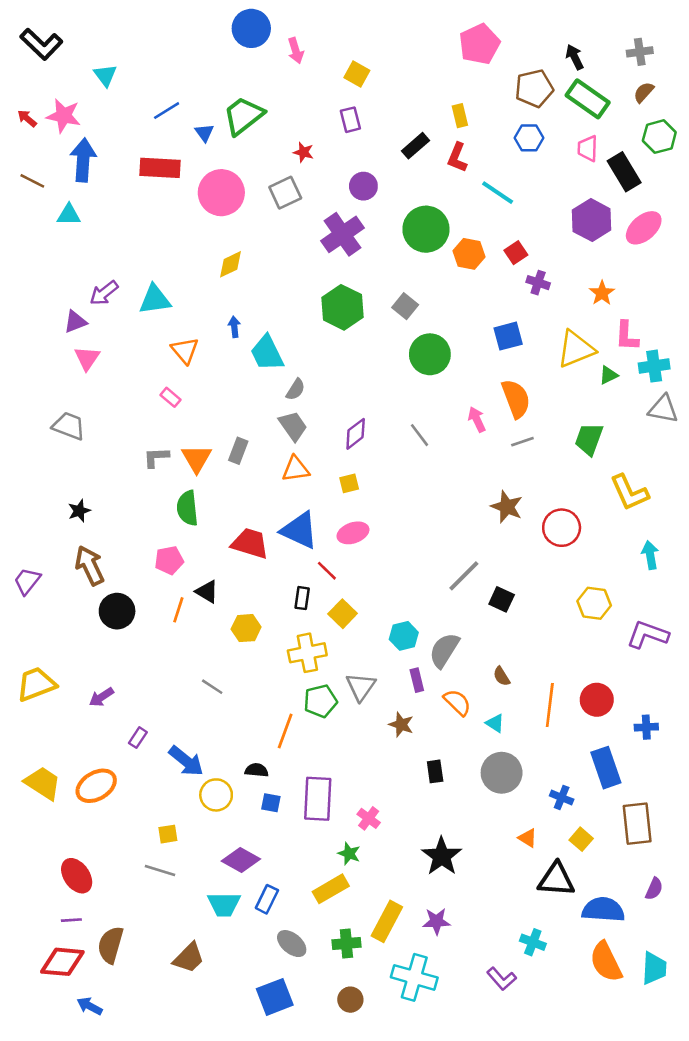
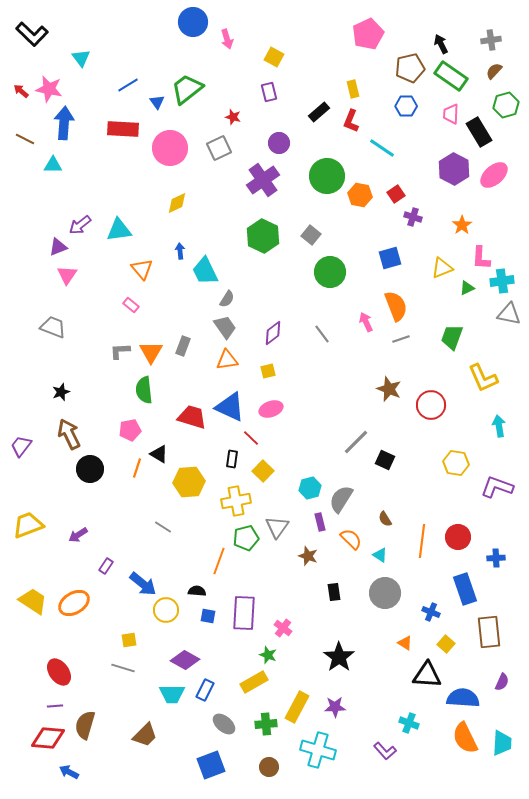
yellow triangle: (576, 349) -> (442, 268), size x0.7
yellow hexagon: (246, 628) -> (189, 482), size x1.4

